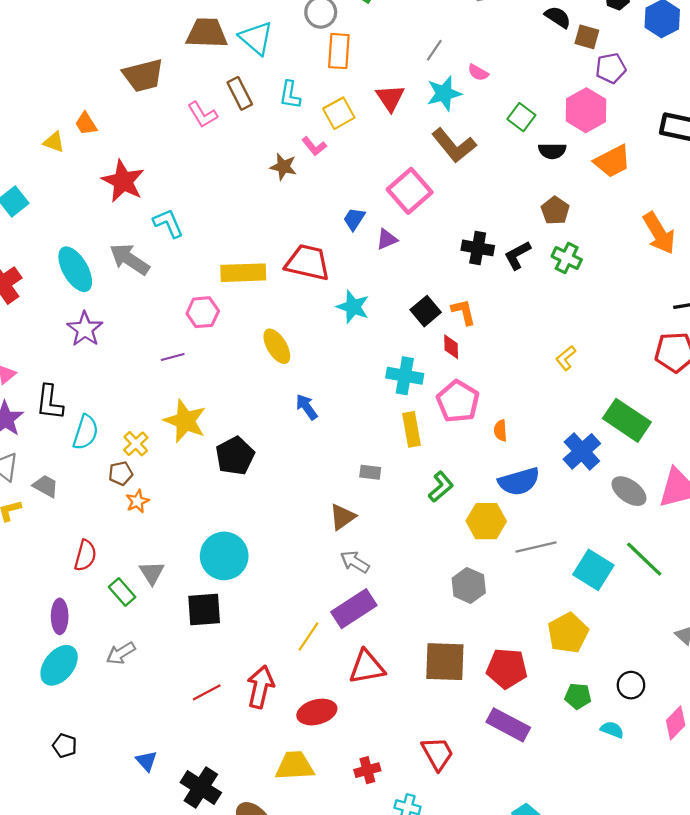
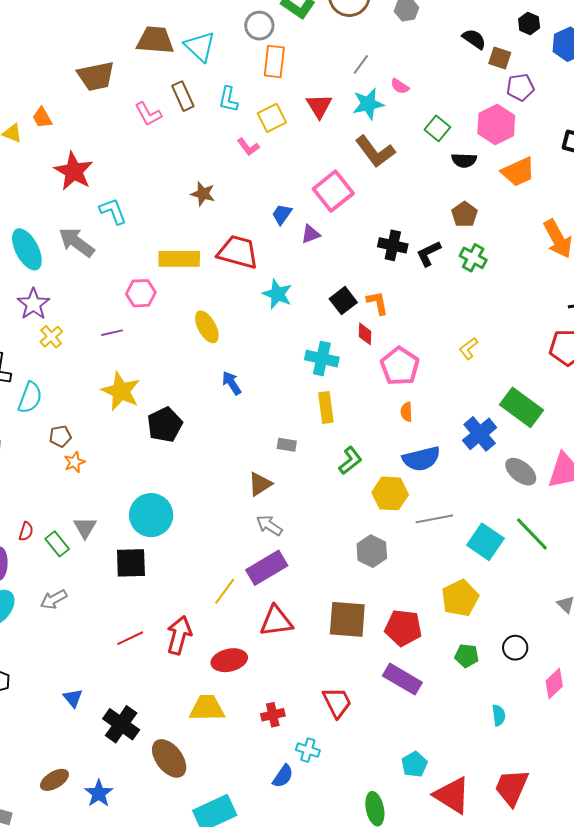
brown star: (283, 167) -> (203, 194), moved
pink pentagon: (458, 401) -> (400, 366), moved
yellow cross: (136, 444) -> (51, 337), moved
red semicircle: (85, 555) -> (26, 531), moved, size x0.7
cyan semicircle: (612, 730) -> (499, 715), moved, turned 60

